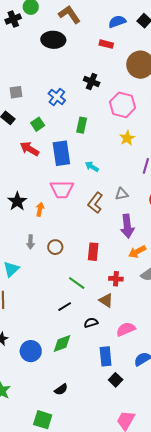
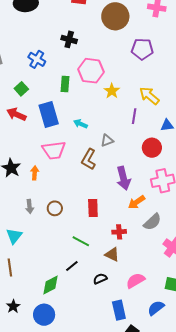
pink hexagon: (123, 105) -> (91, 71), moved
gray triangle: (122, 194) -> (107, 141), moved
green diamond: (62, 343) -> (50, 285), moved

